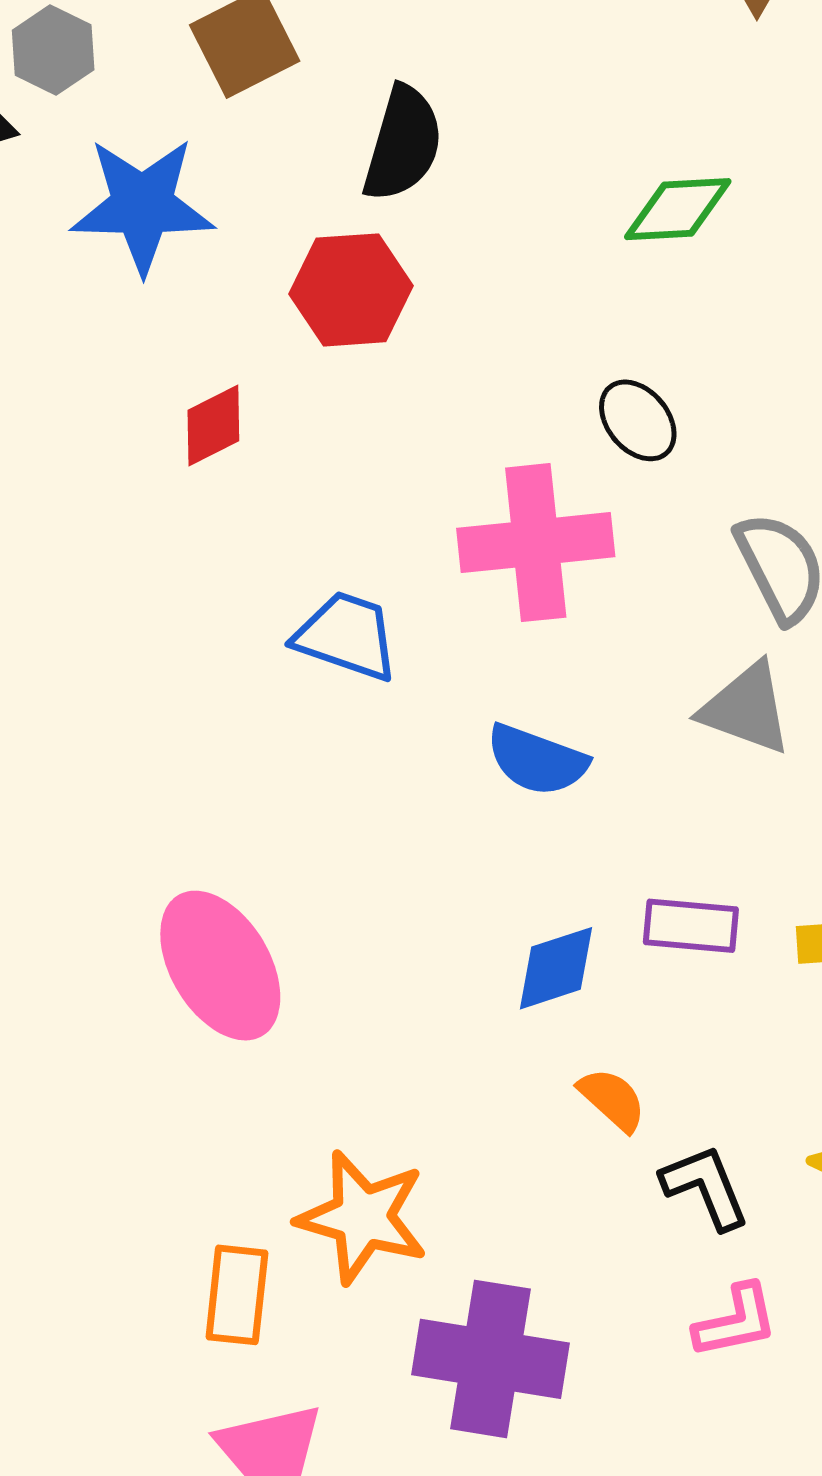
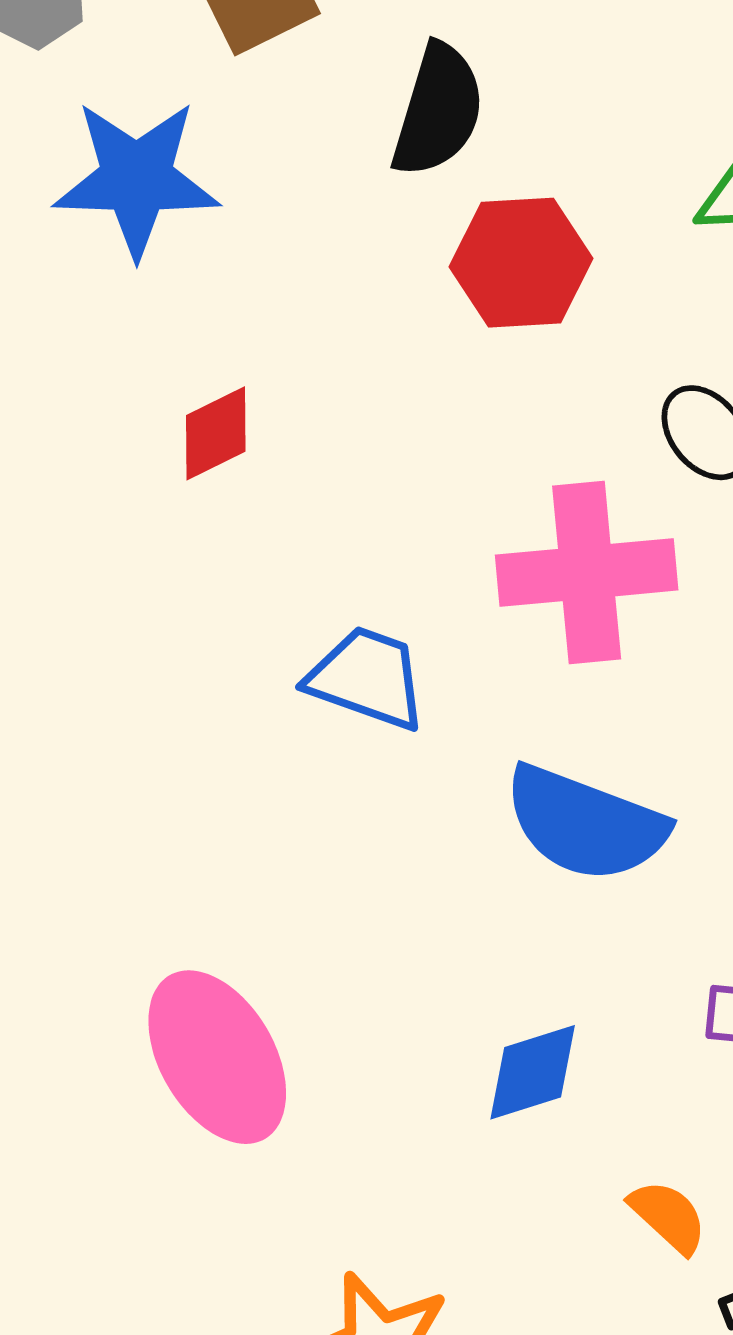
red hexagon: (351, 290) -> (521, 263), moved
blue semicircle: (537, 760) -> (585, 824), size x1.4
blue diamond: (556, 968) -> (533, 1072), moved

